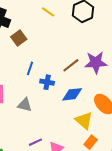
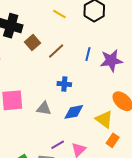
brown line: (71, 65) -> (56, 51), moved
blue line: (30, 68) -> (88, 54), moved
blue diamond: (72, 94) -> (74, 112), moved

